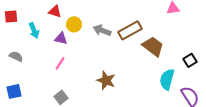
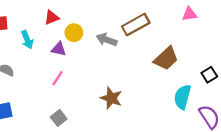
red triangle: (55, 11) -> (52, 18), turned -40
brown rectangle: (130, 30) -> (136, 25), moved
brown trapezoid: (153, 46) -> (166, 58), turned 100

